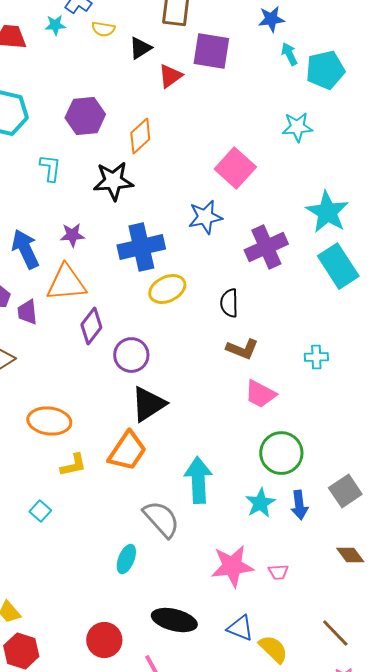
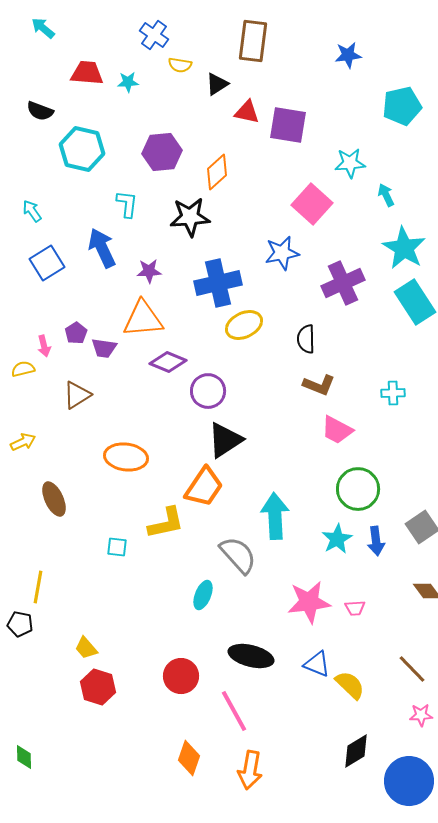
cyan star: (55, 25) -> (128, 82), moved
purple square: (211, 51) -> (288, 125), moved
cyan arrow: (289, 54) -> (386, 195), moved
red triangle: (170, 76) -> (247, 112), turned 48
cyan star: (297, 127) -> (350, 163), moved
blue arrow: (25, 249) -> (102, 248), moved
purple trapezoid: (27, 312) -> (104, 348), turned -76
purple diamond: (91, 326) -> (168, 362), turned 75
yellow L-shape: (73, 465) -> (166, 523), moved, size x1.4
cyan square: (40, 511) -> (117, 547), turned -35

